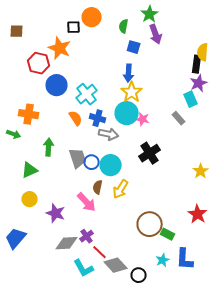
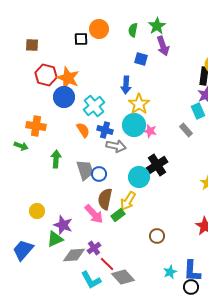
green semicircle: (124, 26) -> (133, 30), moved
brown square: (17, 31) -> (32, 45), moved
orange star: (60, 48) -> (68, 78), moved
blue arrow: (129, 73) -> (126, 85), moved
cyan circle: (111, 165) -> (139, 177), moved
green triangle: (30, 170) -> (55, 239), moved
brown semicircle: (98, 187) -> (105, 199), size x1.5
brown circle: (150, 224) -> (157, 236), size x0.6
green rectangle: (168, 234) -> (118, 215), moved, turned -64
black circle: (139, 275) -> (191, 287), moved

